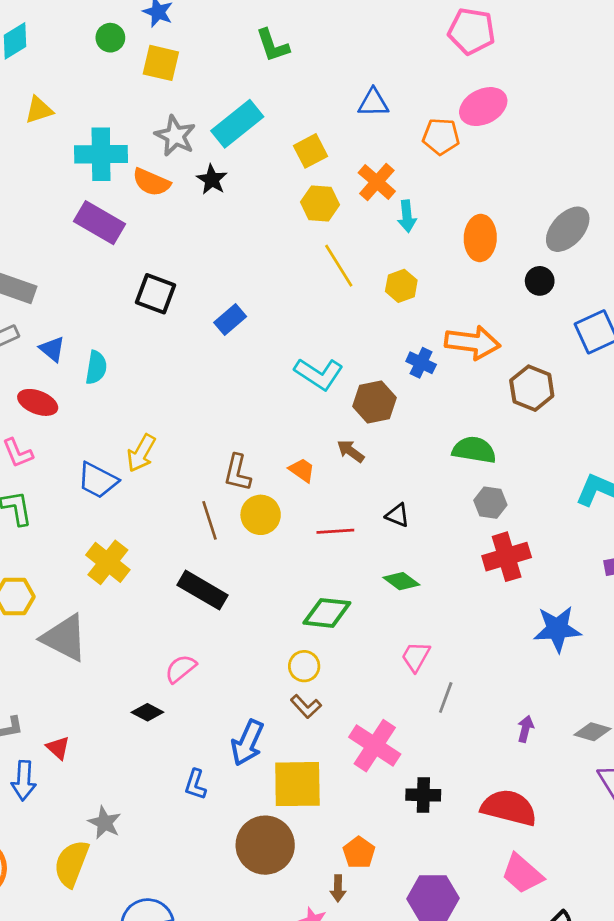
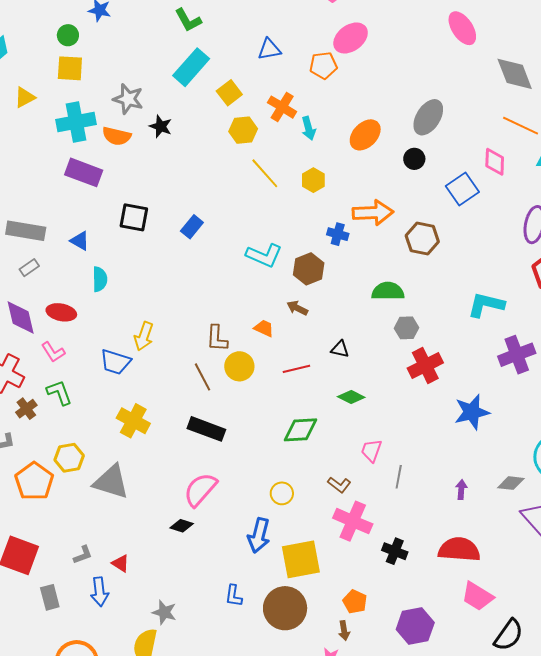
yellow square: (161, 63) -> (70, 68), moved
cyan rectangle: (237, 124) -> (191, 67), moved
orange ellipse: (480, 238) -> (365, 135), turned 52
blue triangle: (52, 349) -> (80, 241), moved
yellow circle: (304, 666) -> (282, 493), moved
pink semicircle: (181, 669) -> (200, 490), size x1.5
brown L-shape: (306, 706) -> (339, 485), moved
blue L-shape: (195, 784) -> (234, 596), moved
black cross: (423, 795) -> (395, 551), turned 30

